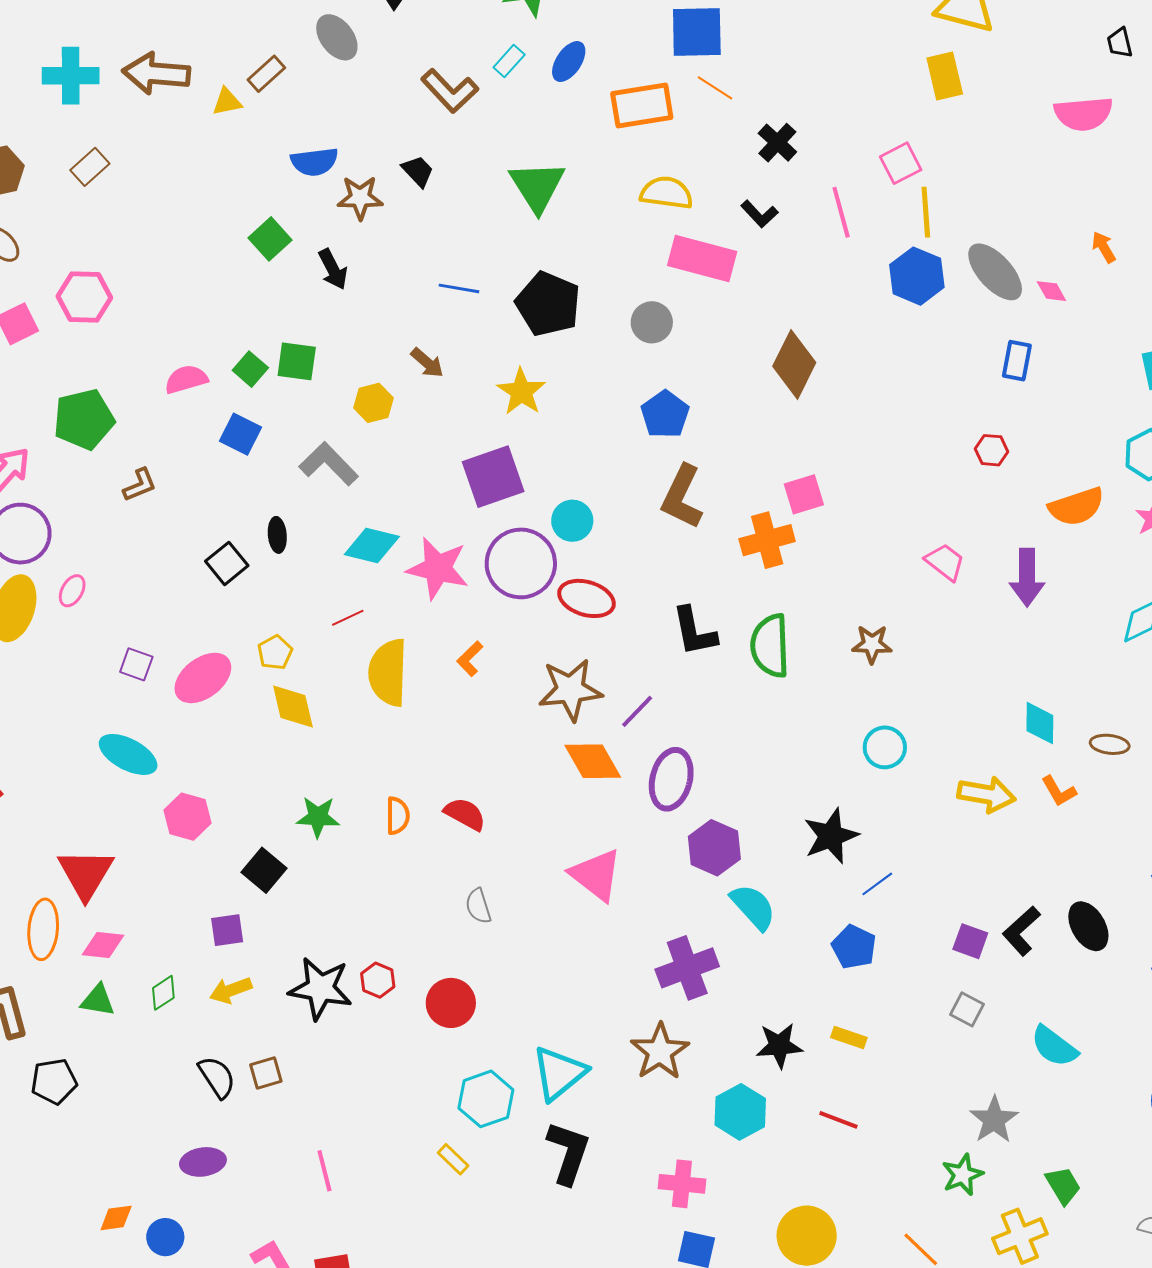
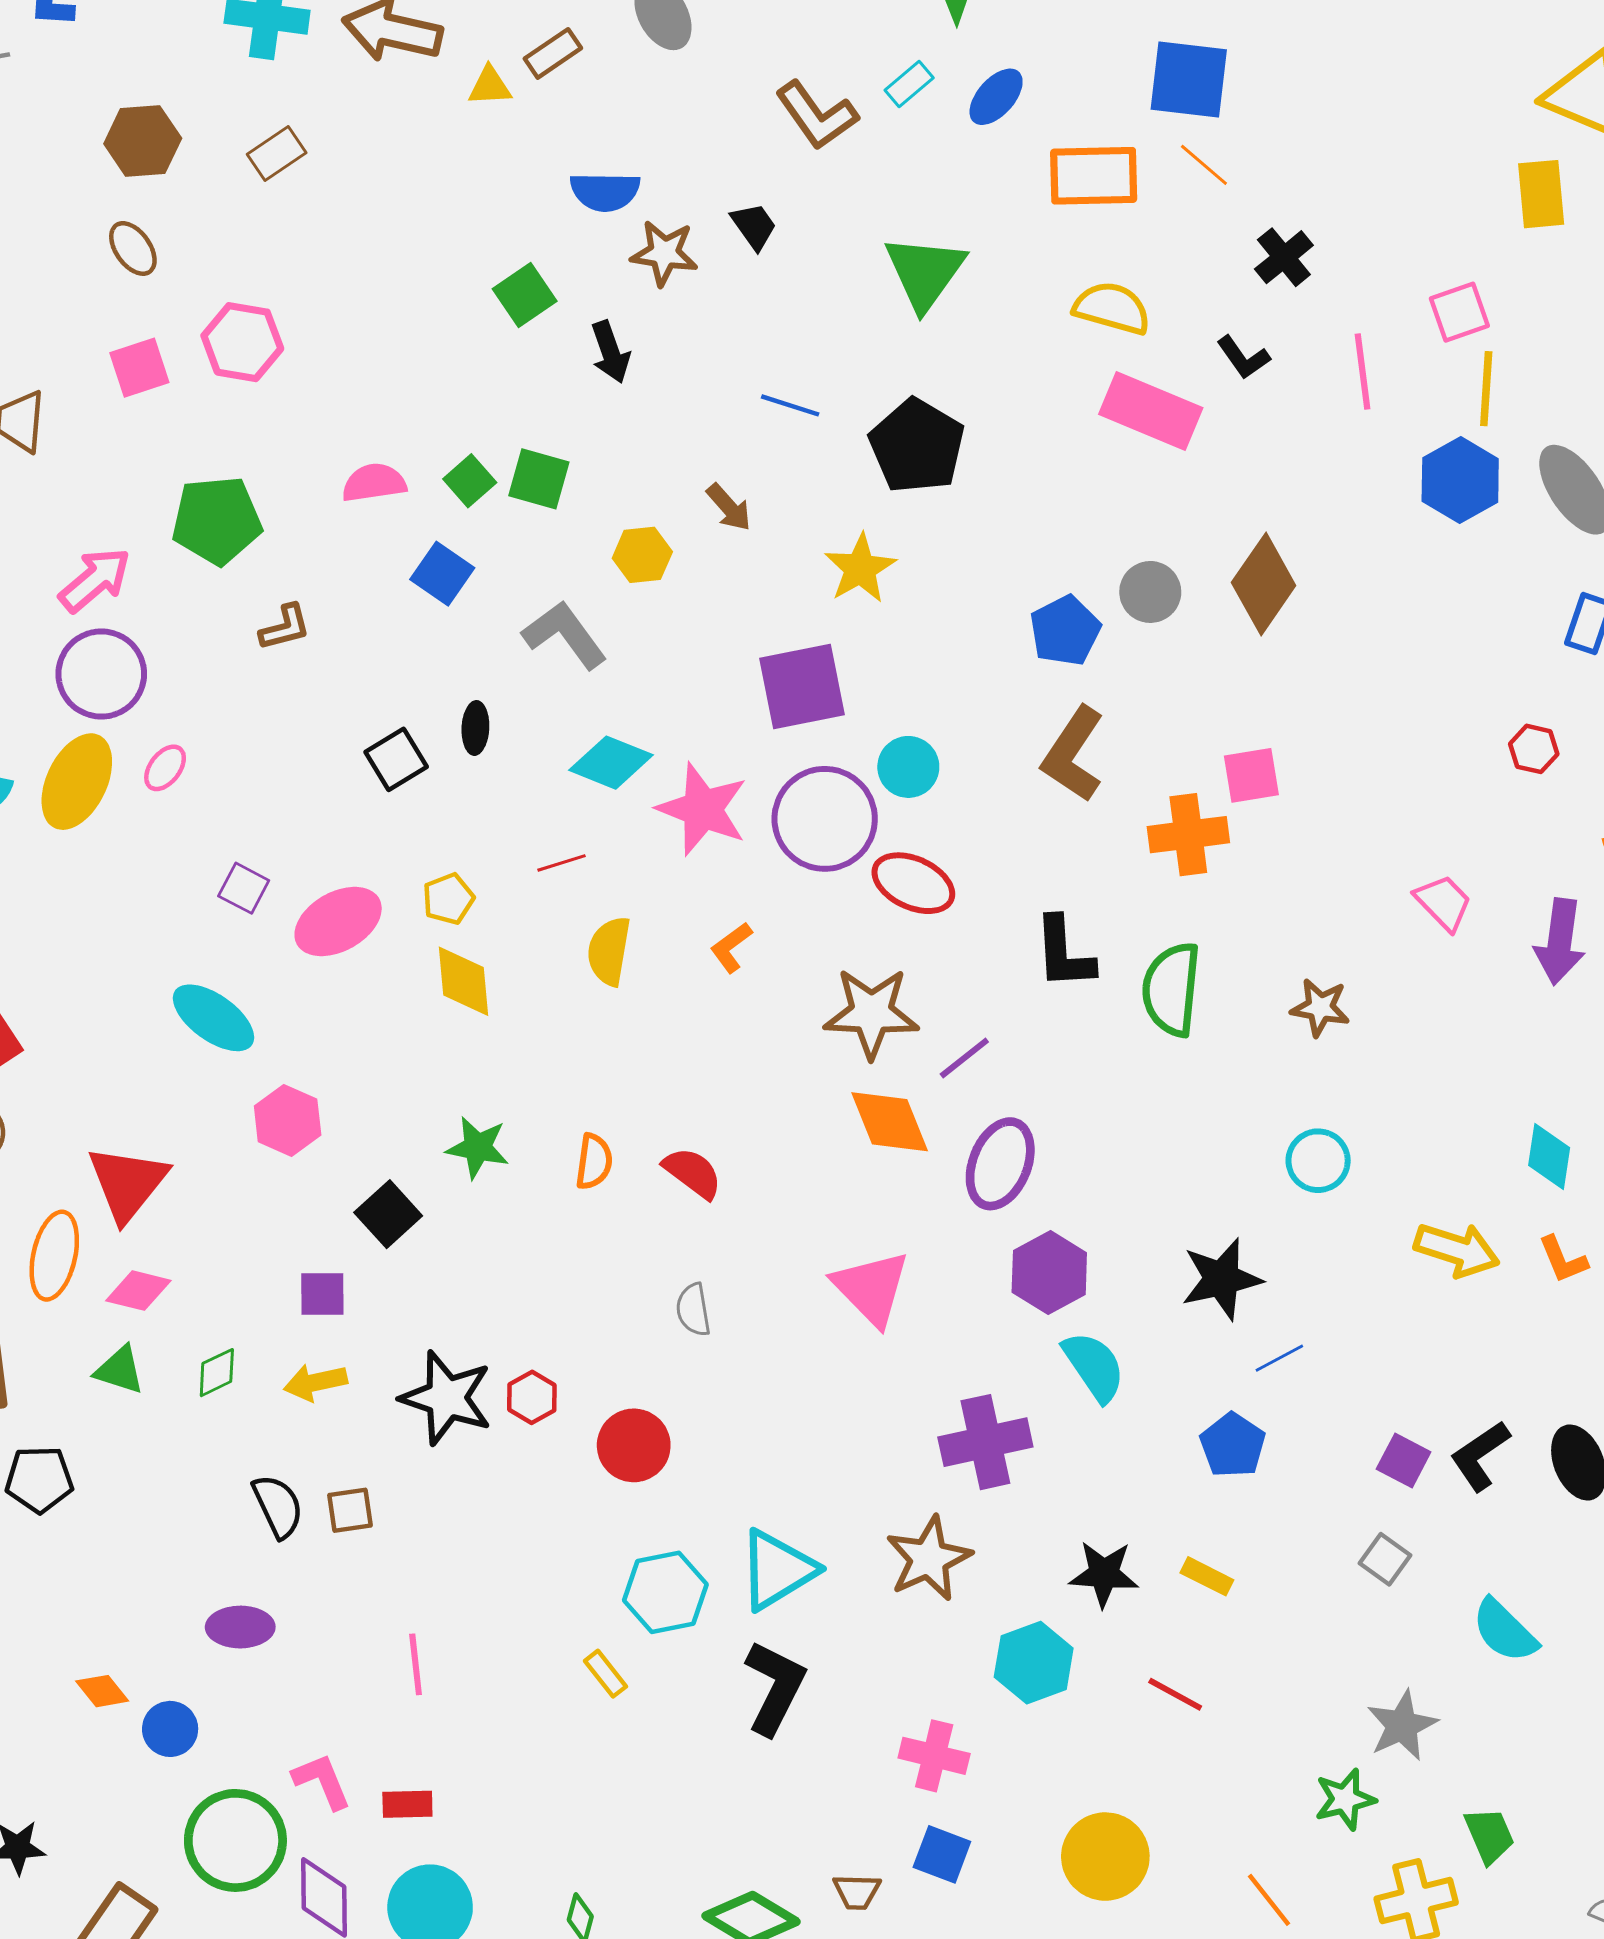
gray circle: (652, 322) -> (1150, 592), moved
yellow semicircle: (388, 673) -> (609, 951), size x0.7
orange diamond: (116, 1218) -> (102, 1691), turned 51

